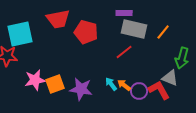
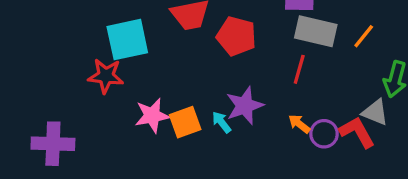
red line: (124, 52) -> (299, 69), turned -36
cyan arrow: (111, 84) -> (222, 122), moved
purple star: (81, 89) -> (245, 106), moved, turned -30

